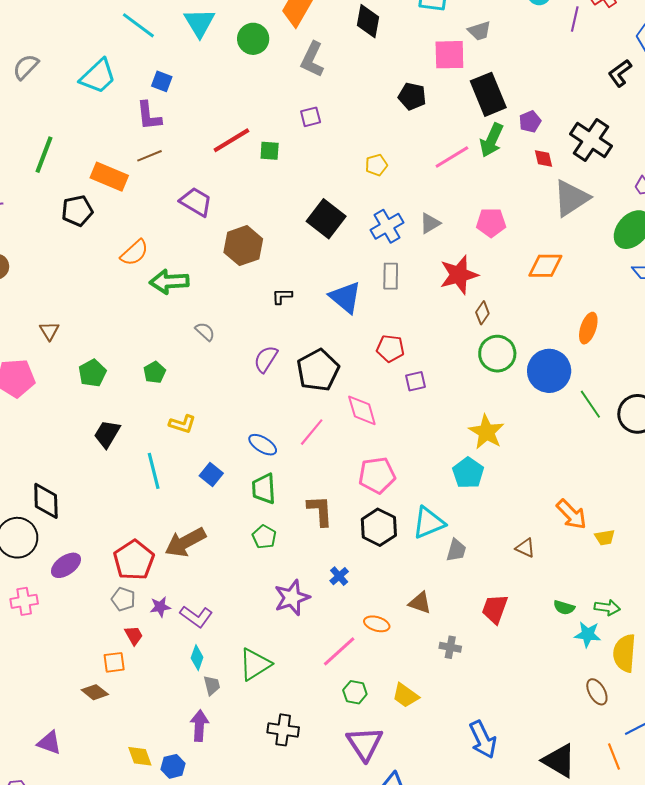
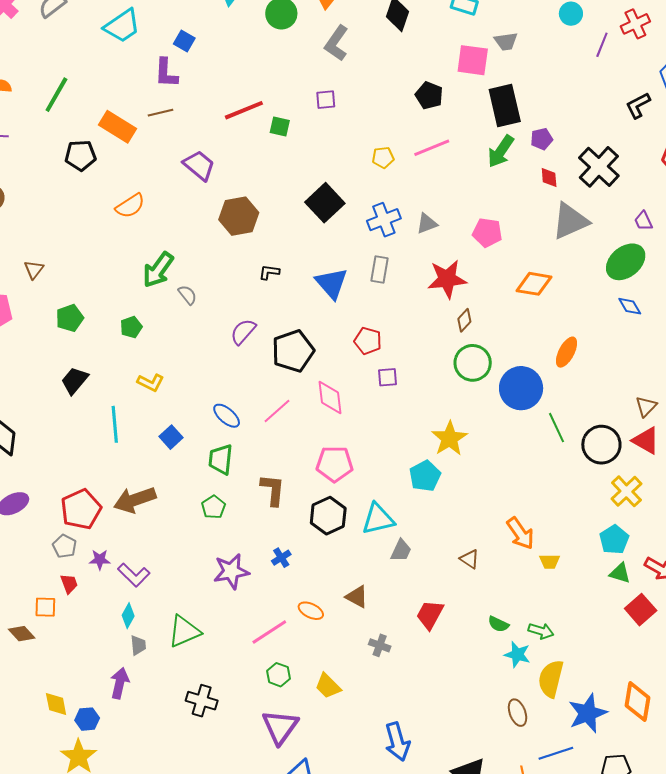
pink line: (452, 157) -> (432, 148), moved
green arrow: (169, 282) -> (158, 270), moved, turned -60

